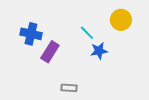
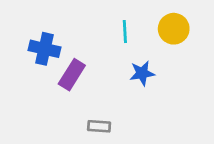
cyan line: (87, 33) -> (125, 32), moved, turned 42

